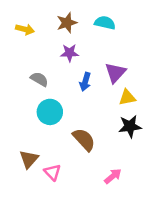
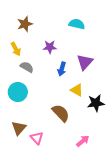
brown star: (67, 23) -> (25, 24), moved
yellow arrow: (25, 29) -> (16, 49), moved, turned 48
yellow triangle: (127, 97) -> (77, 90), moved, turned 40
cyan circle: (50, 112) -> (18, 92), moved

